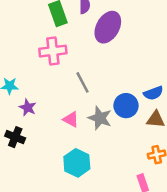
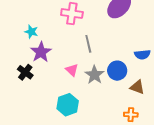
blue semicircle: (153, 93) -> (142, 55), moved
purple star: (28, 108) -> (41, 52), size x1.5

